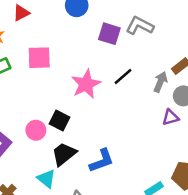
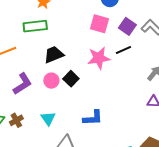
pink square: (39, 58) -> (99, 24), moved
black line: (123, 76) -> (123, 50), moved
black trapezoid: (64, 154) -> (54, 55), moved

